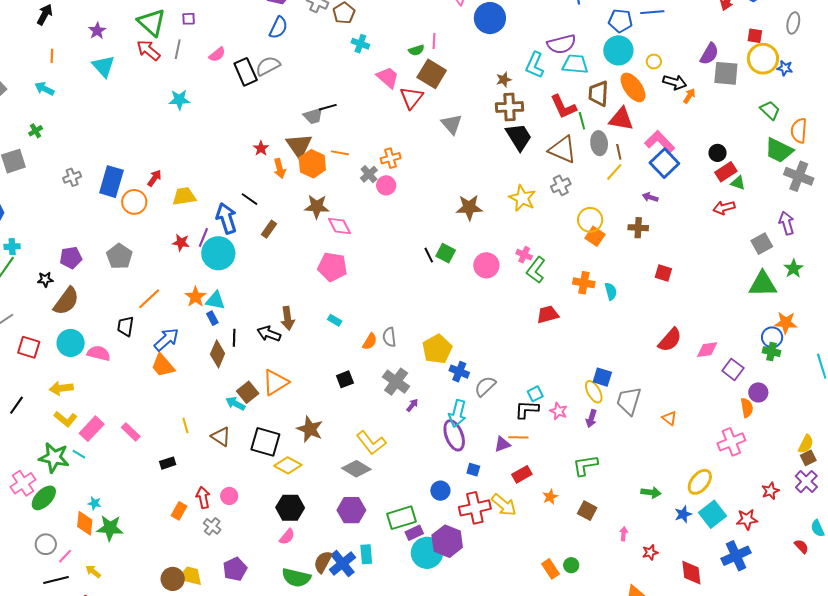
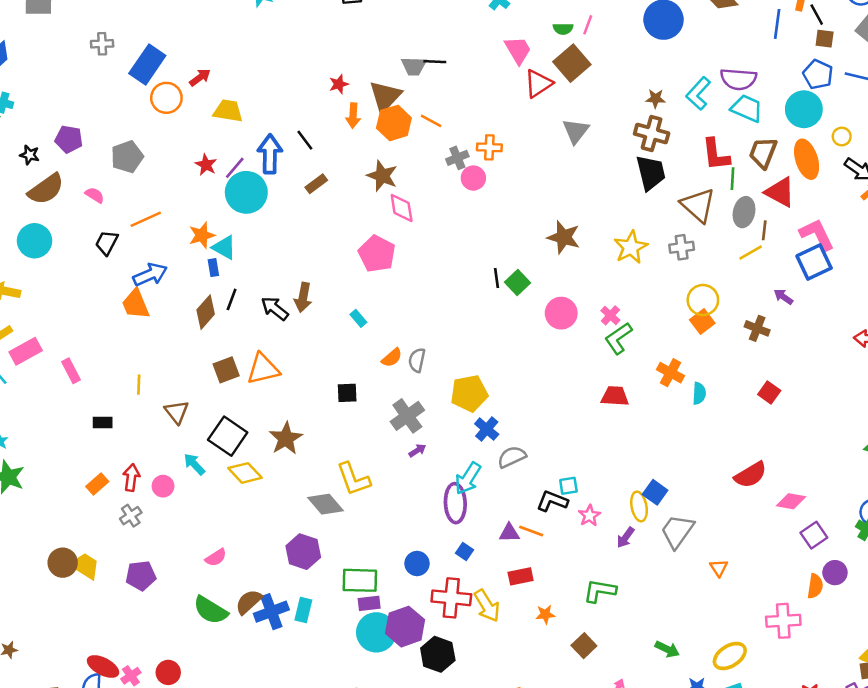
pink semicircle: (99, 353) -> (95, 195), moved, size x0.7
cyan arrow: (235, 404) -> (194, 464), moved
black hexagon: (290, 508) -> (438, 654), moved

